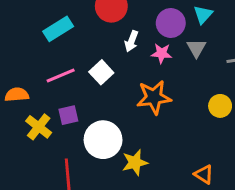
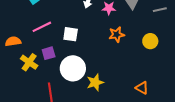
white square: (101, 72) -> (71, 34), moved, turned -35
orange star: (154, 97) -> (117, 34), moved, size x0.7

